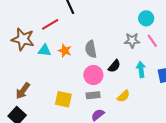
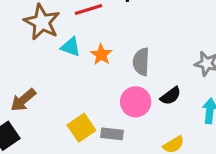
gray rectangle: (93, 95) -> (112, 134), moved
yellow square: (63, 99) -> (81, 128), turned 30

